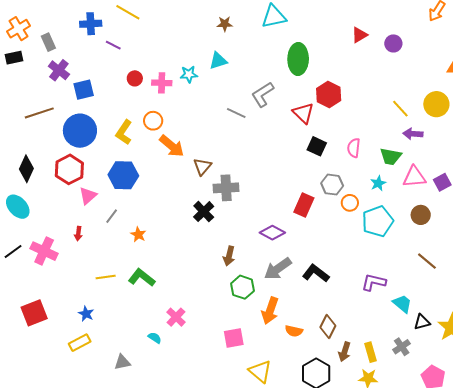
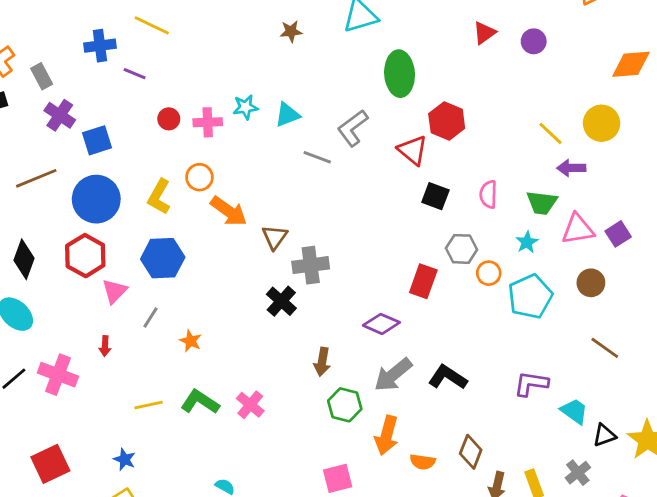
cyan triangle: (218, 61) -> (287, 115), moved
pink cross: (176, 317) -> (250, 405), moved

